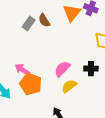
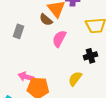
brown semicircle: (44, 20) -> (46, 20), moved
pink semicircle: (62, 69) -> (59, 39), moved

